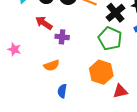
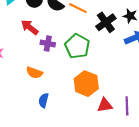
green pentagon: (110, 39) -> (77, 46), moved
orange semicircle: (52, 65) -> (34, 73), turned 35

